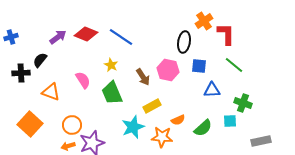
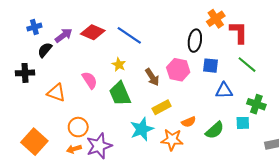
blue cross: (11, 37) -> (34, 27), moved
black semicircle: (40, 60) -> (45, 50), moved
orange square: (30, 124) -> (34, 142), moved

